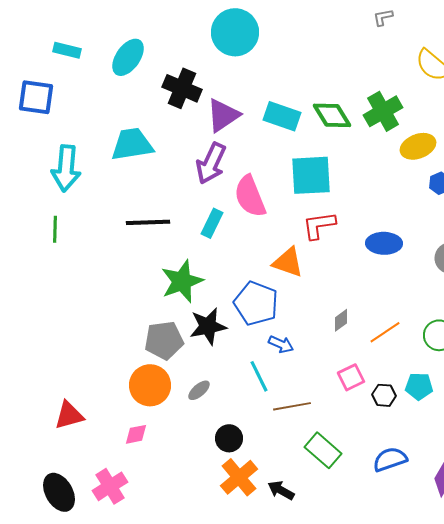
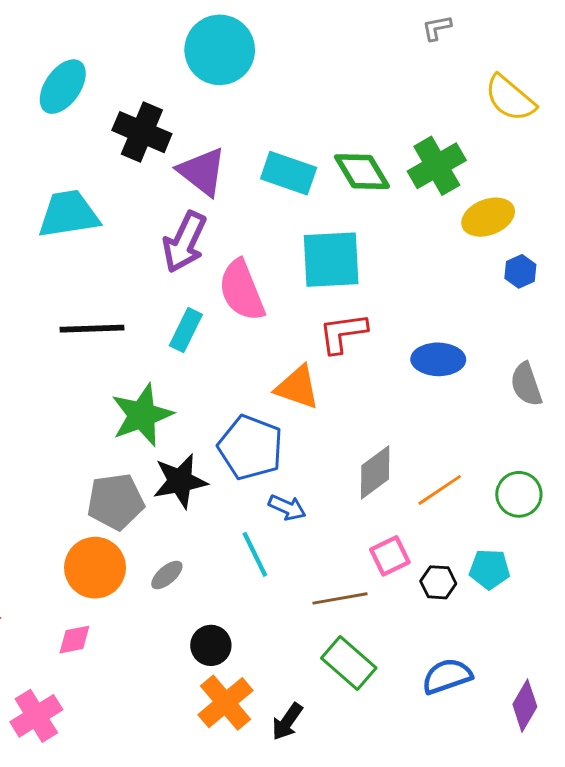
purple triangle: (223, 115) -> (202, 172), turned -48
gray diamond: (341, 320) -> (375, 472), size x1.6
brown line: (292, 406) -> (340, 598), moved
black arrow: (281, 490) -> (287, 722), turned -84

